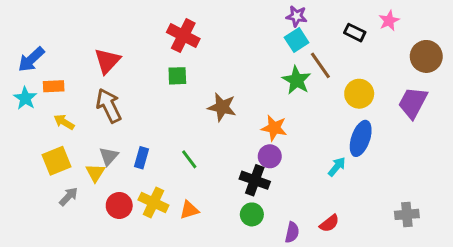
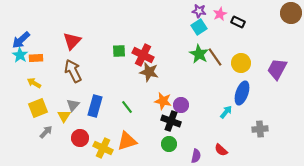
pink star: (389, 21) -> (220, 14), moved
red cross: (183, 36) -> (143, 55), moved
brown circle: (426, 56) -> (291, 13), moved
brown line: (320, 65) -> (215, 57), moved
cyan star: (25, 98) -> (20, 55), moved
yellow arrow: (64, 122) -> (34, 83), moved
orange star: (274, 128) -> (163, 101), moved
blue rectangle: (142, 158) -> (95, 106), size x1.5
yellow cross: (153, 203) -> (103, 148), moved
orange triangle: (189, 210) -> (127, 141), size x1.5
gray cross: (407, 214) -> (260, 129), moved
red semicircle: (329, 223) -> (221, 150), turned 80

